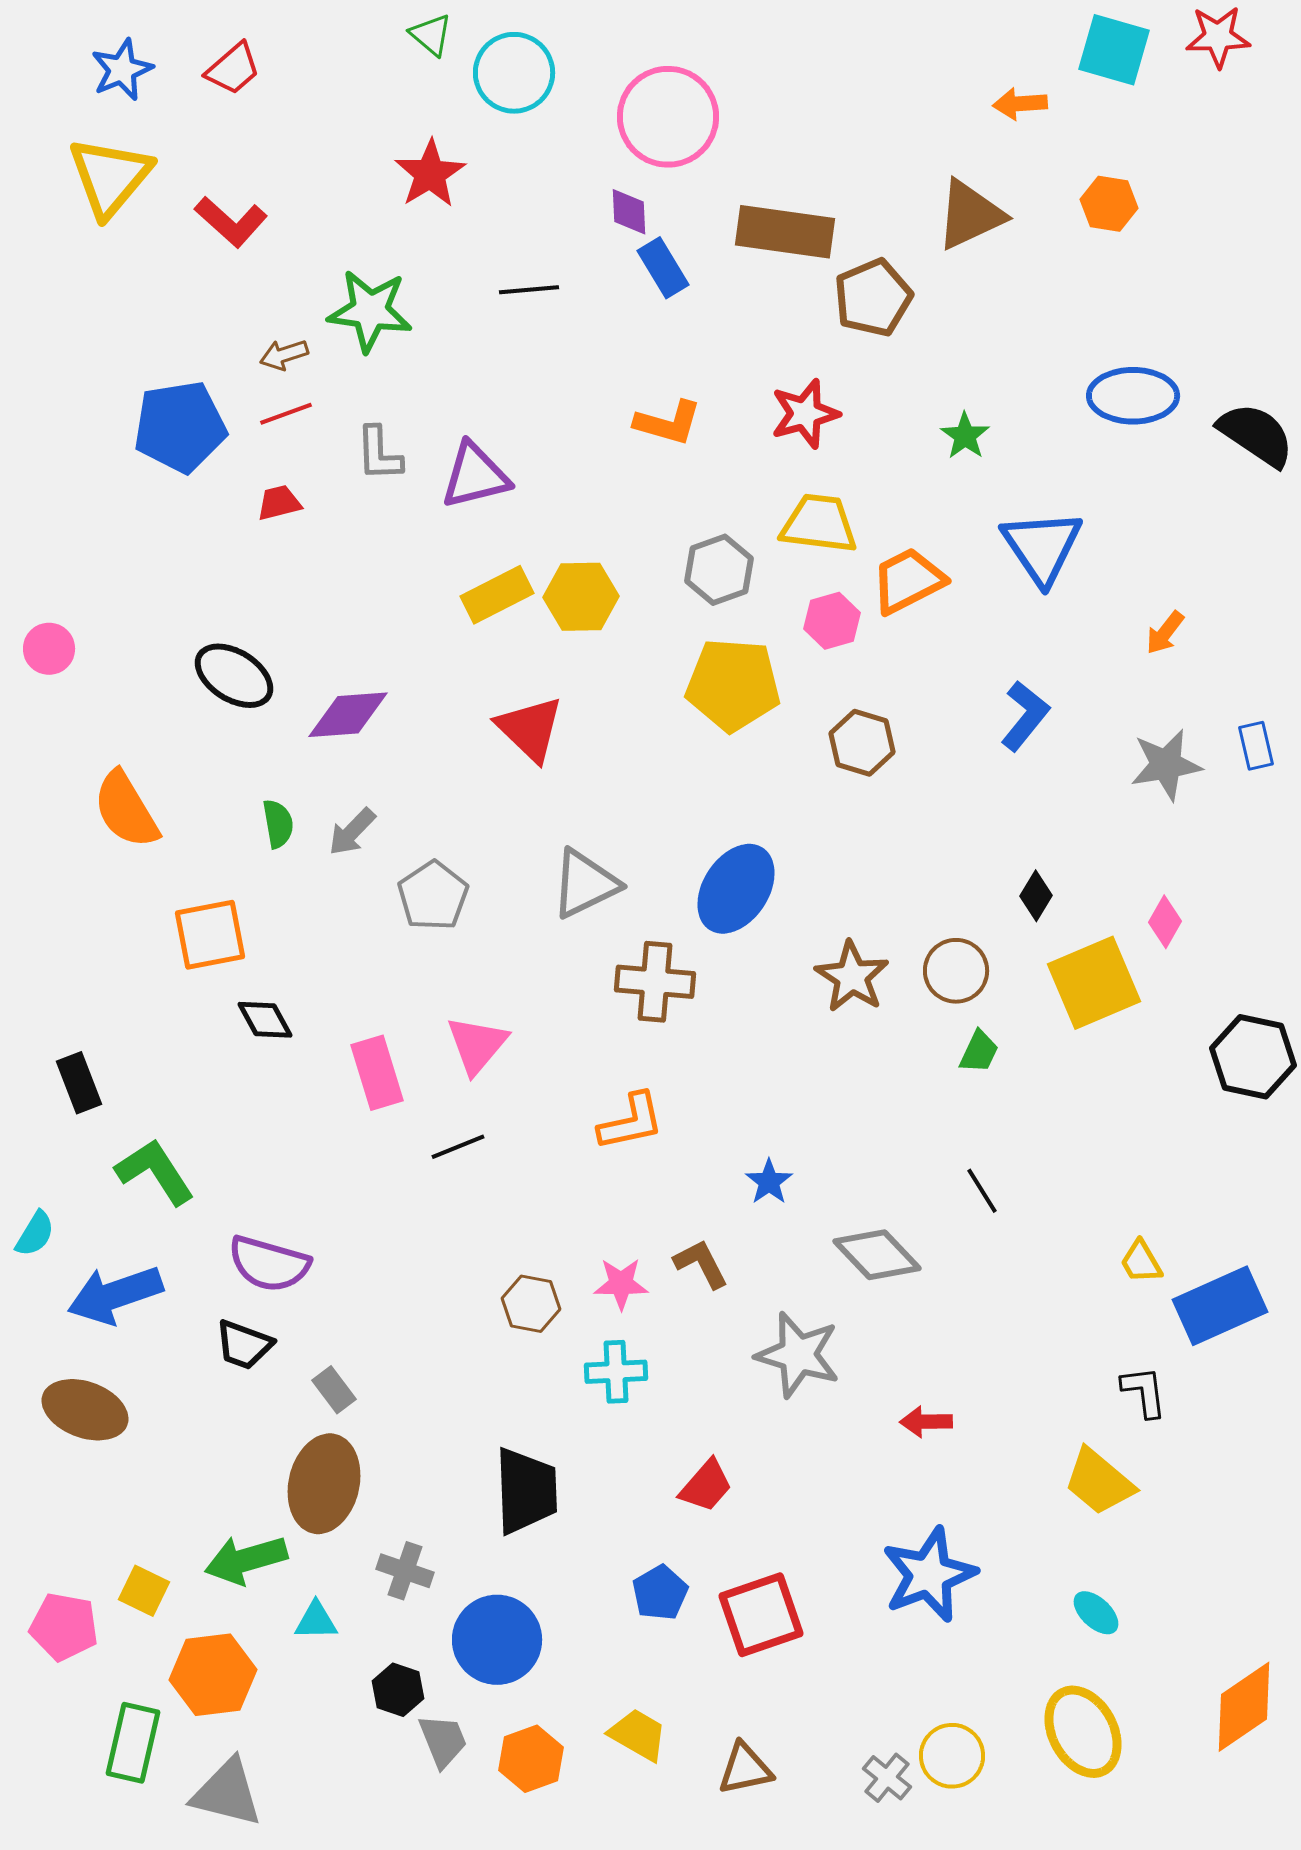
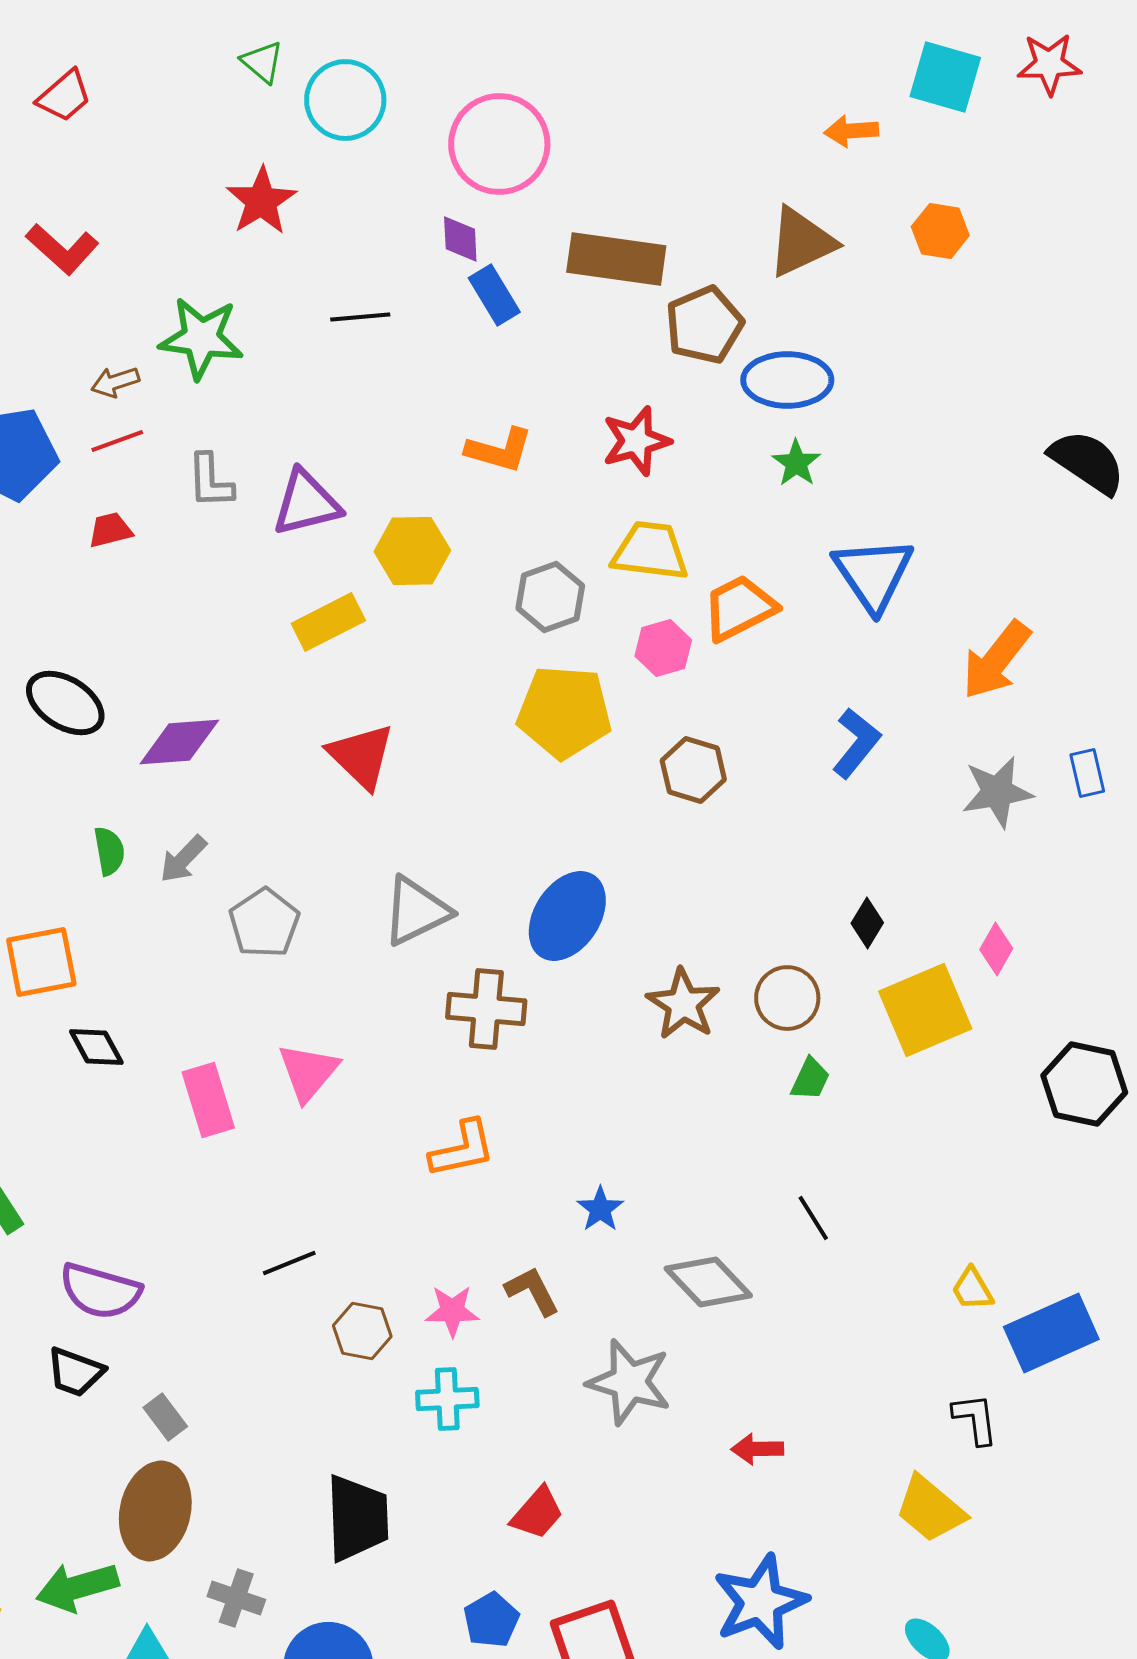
blue ellipse: (1133, 396) -> (787, 380), moved
yellow hexagon: (581, 597) -> (412, 551), moved
orange arrow: (1165, 633) -> (996, 660), size x1.8
black line: (458, 1147) -> (289, 1263), moved

